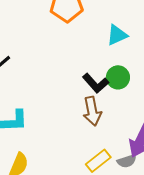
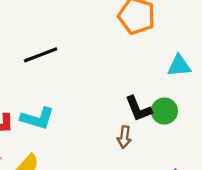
brown arrow: (92, 111) -> (124, 137), size x0.7

